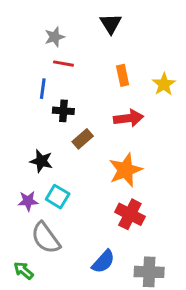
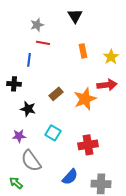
black cross: (63, 111) -> (14, 84), moved
red arrow: (128, 118) -> (107, 85), moved
orange star: (126, 170) -> (85, 99), moved
cyan square: (58, 197) -> (53, 133), moved
red cross: (130, 214) -> (88, 145), turned -36

